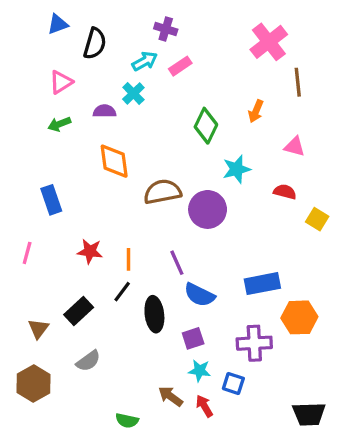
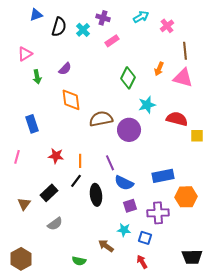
pink cross: (269, 42) -> (167, 26), size x0.6
cyan arrow: (145, 61) -> (141, 17), moved
pink triangle: (61, 82) -> (25, 54), moved
cyan cross: (133, 93) -> (83, 30), moved
purple semicircle: (104, 111) -> (65, 69), turned 136
green arrow: (59, 124) -> (37, 77), turned -80
pink triangle: (295, 147) -> (183, 78), moved, size x1.5
red semicircle: (285, 192) -> (177, 119), size x1.5
yellow square: (317, 219) -> (197, 136), turned -32
purple square: (193, 338) -> (130, 206), moved
brown hexagon: (34, 383) -> (21, 259), moved
red arrow: (204, 406) -> (142, 262), moved

